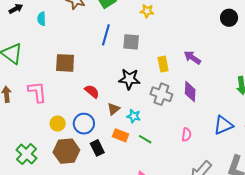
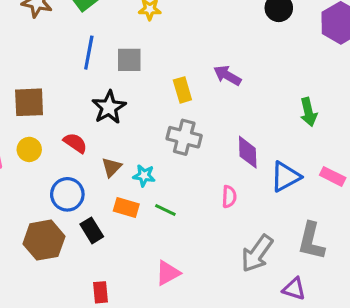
black star: (129, 79) -> (109, 107), moved, turned -30
purple diamond: (190, 92) -> (248, 152), moved
yellow circle: (58, 123) -> (29, 149), moved

